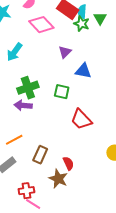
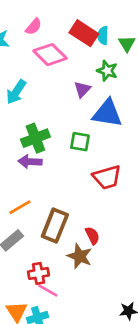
green star: (82, 24) -> (107, 71), moved
blue triangle: (83, 71) -> (107, 113), size x1.4
red trapezoid: (81, 119) -> (107, 177), turned -60
brown rectangle: (40, 155) -> (55, 226), size x1.4

